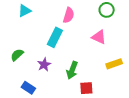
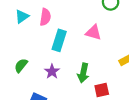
pink semicircle: (69, 15) -> (45, 17), moved
pink triangle: (99, 37) -> (93, 32), moved

